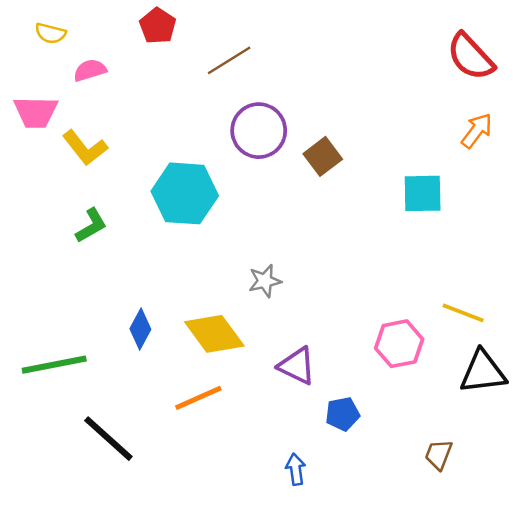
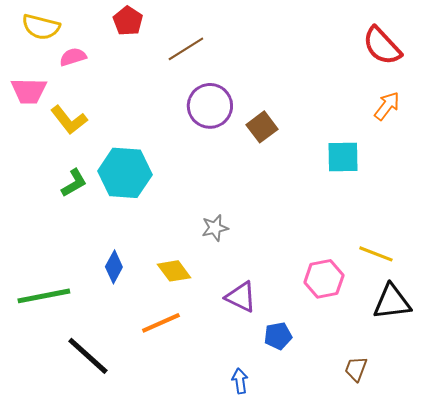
yellow semicircle: (51, 33) -> (41, 27), size x1.5
cyan hexagon: (185, 193) -> (125, 173), moved
yellow diamond: (214, 334) -> (174, 271), size x0.7

